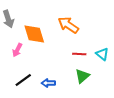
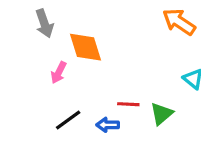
orange arrow: (68, 25) -> (179, 22), moved
red line: (79, 54) -> (128, 104), moved

